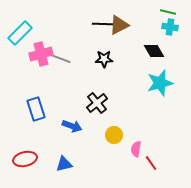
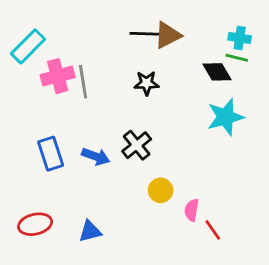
green line: (168, 12) -> (237, 58), moved
gray line: (59, 58) -> (83, 82), turned 60
blue arrow: (72, 126) -> (96, 156), moved

